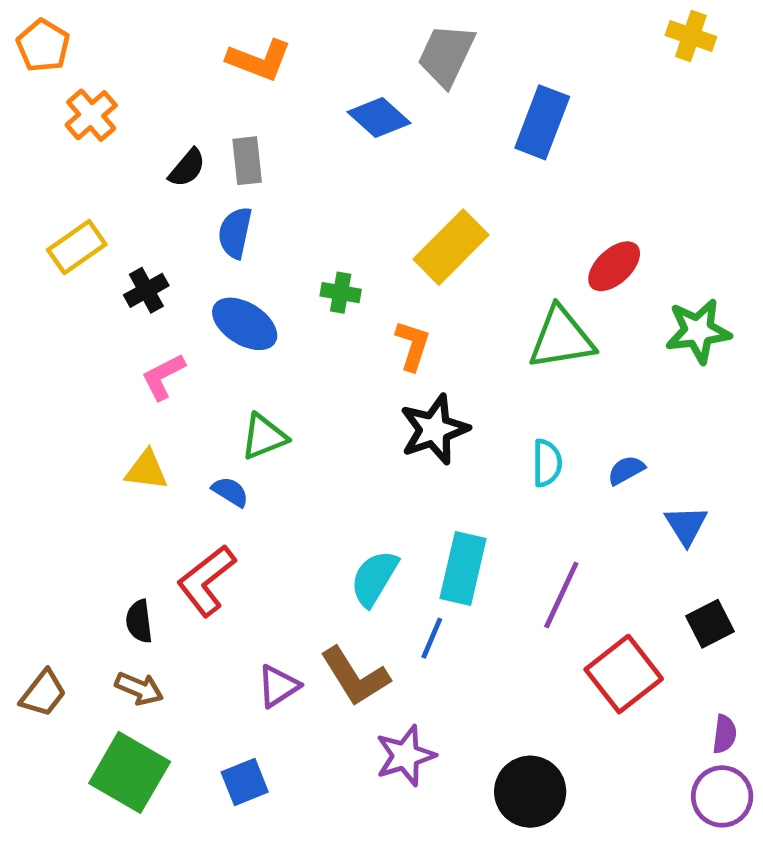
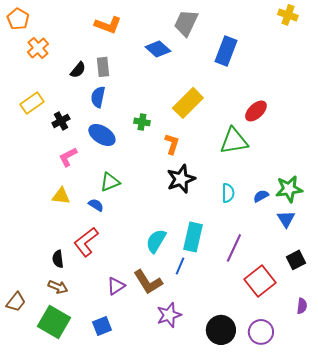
green star: (698, 331) -> (289, 189), moved
brown trapezoid: (43, 693) -> (16, 302), moved
purple circle: (722, 796) -> (261, 332), moved

